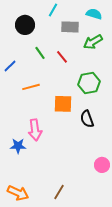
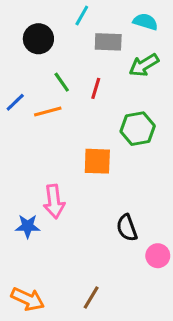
red line: (62, 57) -> (96, 88), turned 56
orange line: (31, 87) -> (48, 112), moved
black semicircle: (87, 119) -> (127, 228), moved

